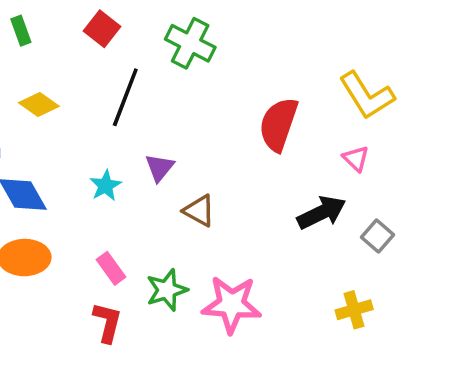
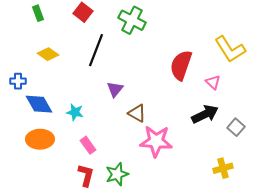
pink triangle: (356, 158) -> (213, 82), moved
cyan star: (106, 186) -> (75, 112), moved, turned -30
green star: (167, 290) -> (117, 174), moved
pink star: (232, 304) -> (156, 141), moved

